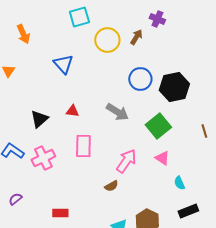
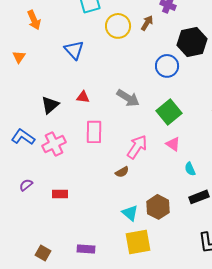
blue circle: (140, 79) -> (167, 66), moved
black hexagon: (174, 87) -> (192, 42), moved
red rectangle: (60, 213) -> (60, 194), moved

